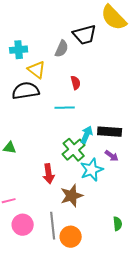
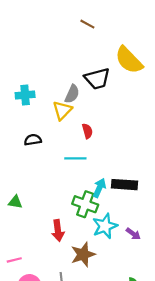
yellow triangle: (37, 70) -> (62, 110), moved, turned 36
black semicircle: (26, 91) -> (33, 140), size x0.6
green cross: (74, 150) -> (85, 204), turned -30
purple arrow: (112, 156) -> (133, 234), moved

